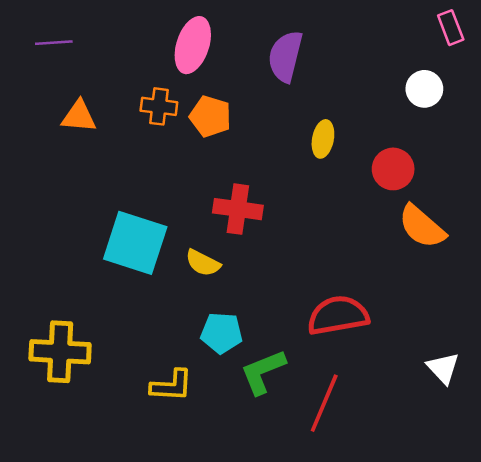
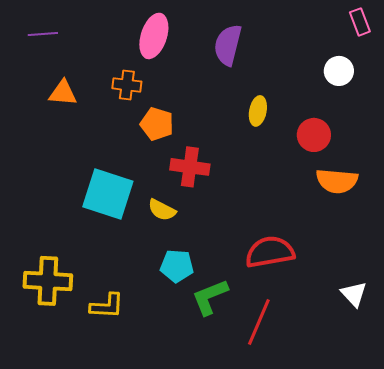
orange pentagon: (210, 116) -> (157, 124), moved
orange semicircle: (422, 227) -> (337, 181), turned -36
yellow L-shape: (172, 386) -> (107, 306), moved

